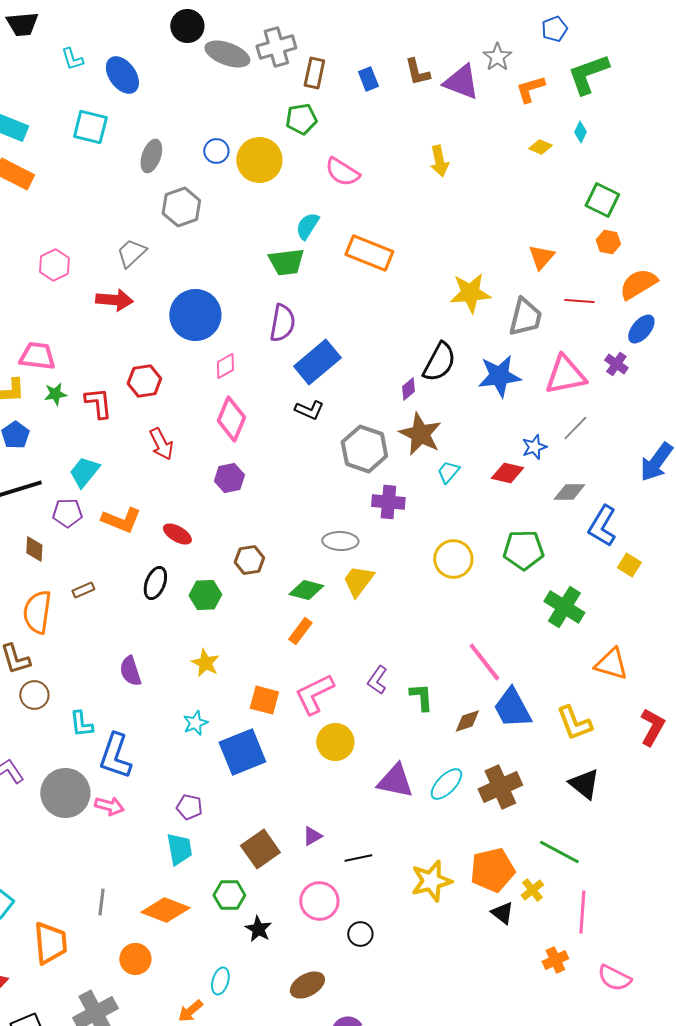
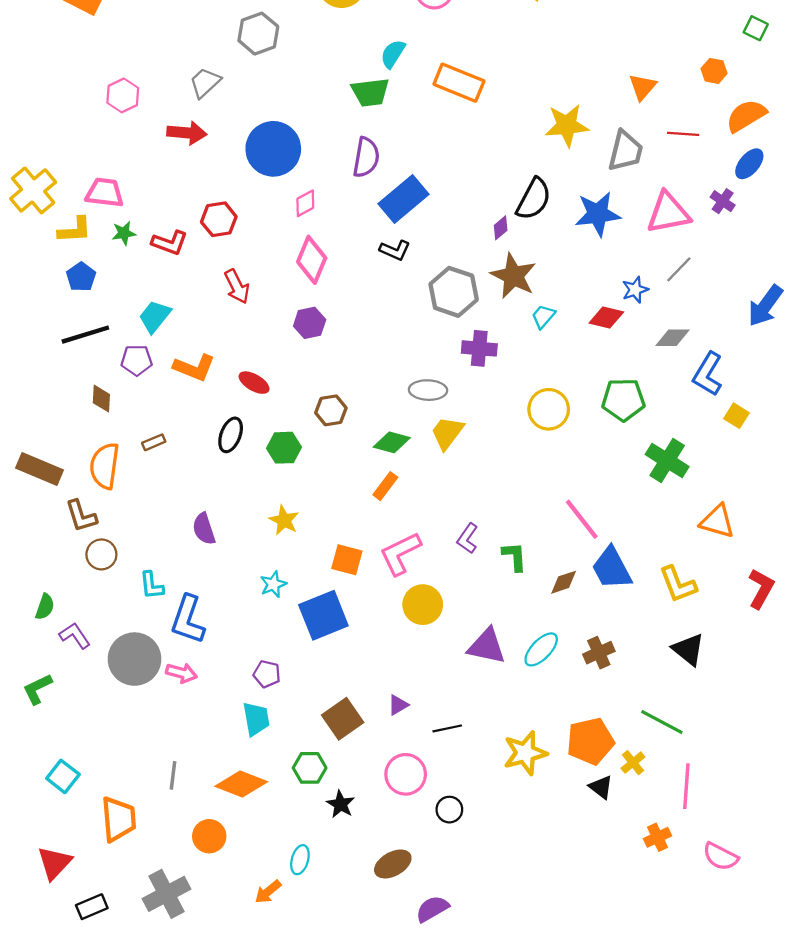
green square: (602, 200) -> (756, 28), moved, size x0.7
red L-shape: (98, 403) -> (170, 243), turned 116
brown cross: (500, 787) -> (599, 653), size x0.7

